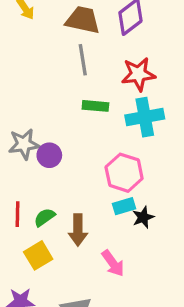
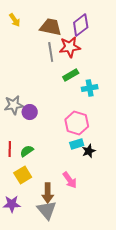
red star: (138, 74) -> (70, 47), moved
green rectangle: (95, 106) -> (71, 75), moved, turned -35
cyan cross: (145, 117) -> (90, 88), size x0.7
brown arrow: (78, 230) -> (48, 193), moved

